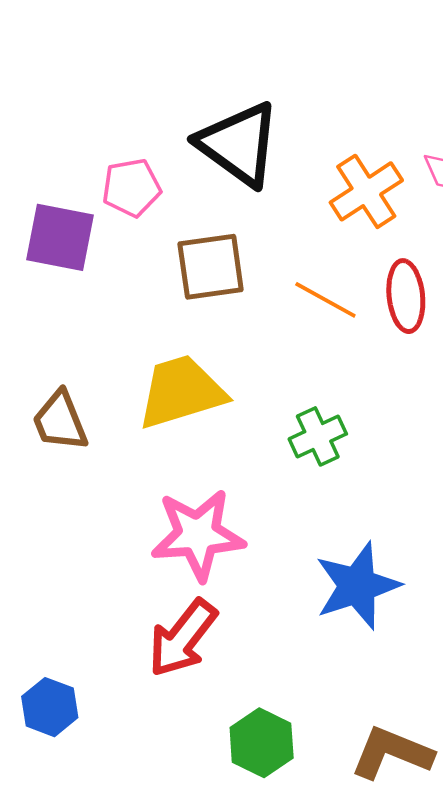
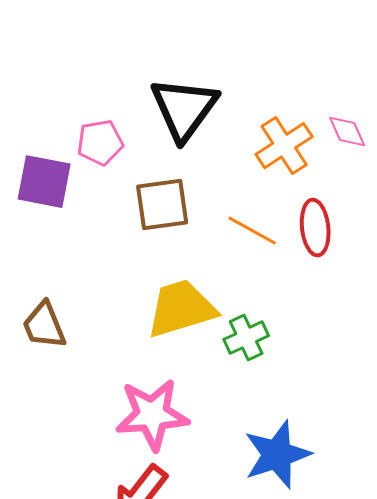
black triangle: (239, 144) -> (184, 109), turned 30
yellow trapezoid: (181, 392) -> (181, 309), moved

